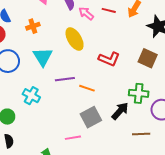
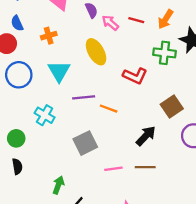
brown square: (148, 58) -> (172, 106), moved, turned 30
green cross: (139, 93) -> (164, 53), moved
gray square: (91, 117) -> (85, 143), moved
brown line: (141, 134) -> (145, 167), moved
pink line: (73, 138) -> (113, 169), moved

